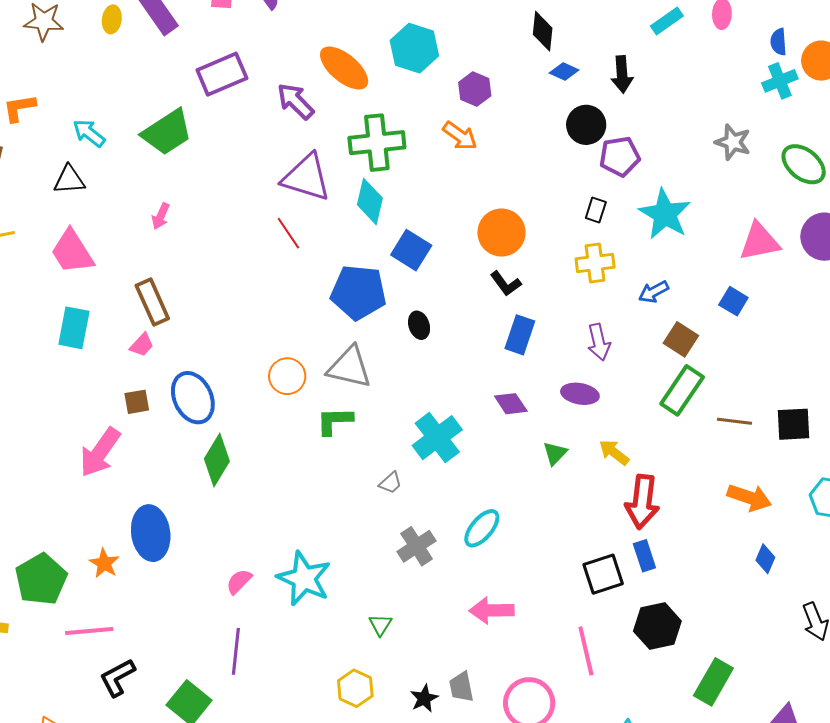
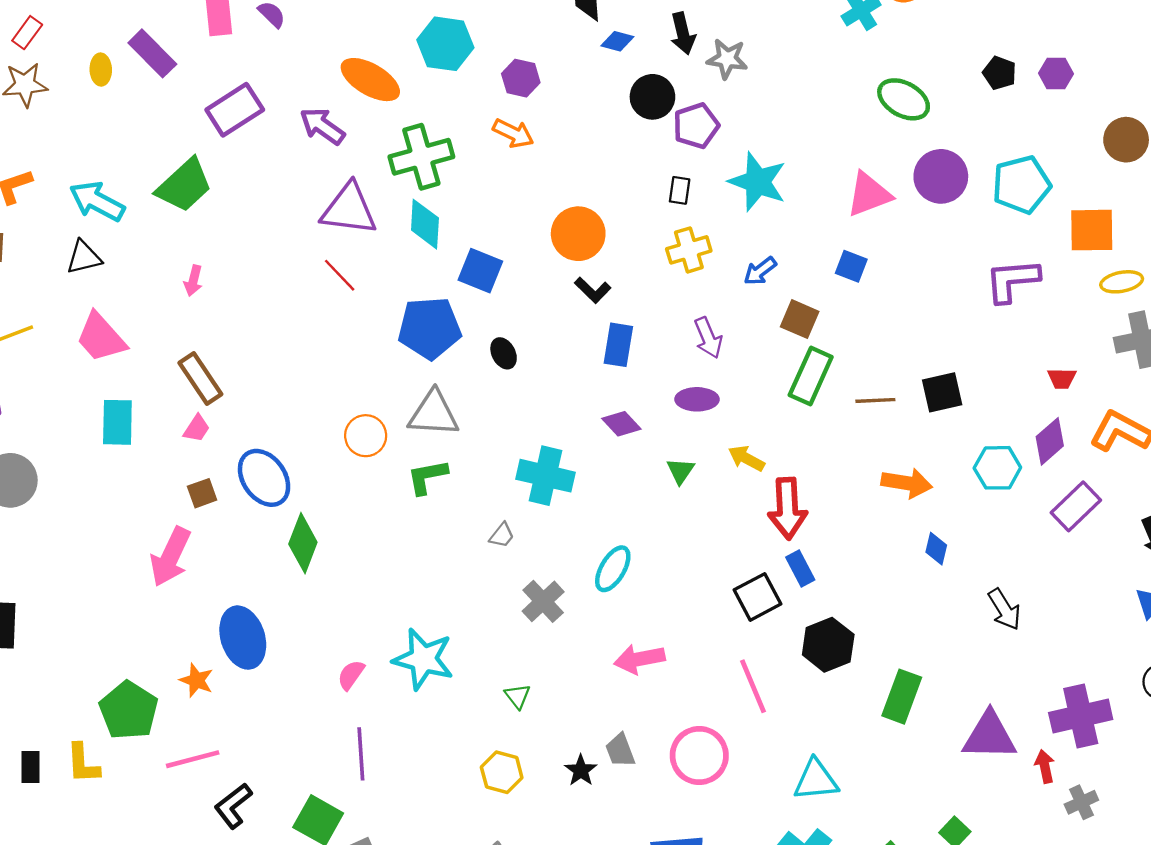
cyan arrow: (89, 133) -> (97, 201), size x1.4
gray star: (733, 142) -> (727, 59), moved
cyan cross: (437, 438) -> (546, 476), turned -30

